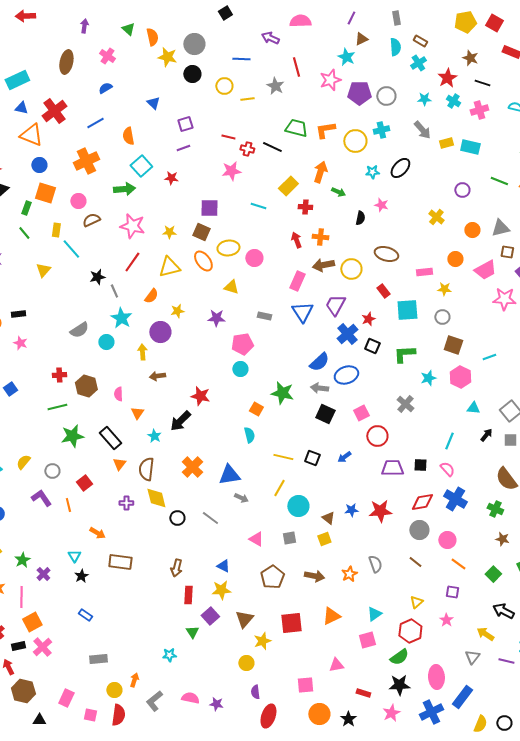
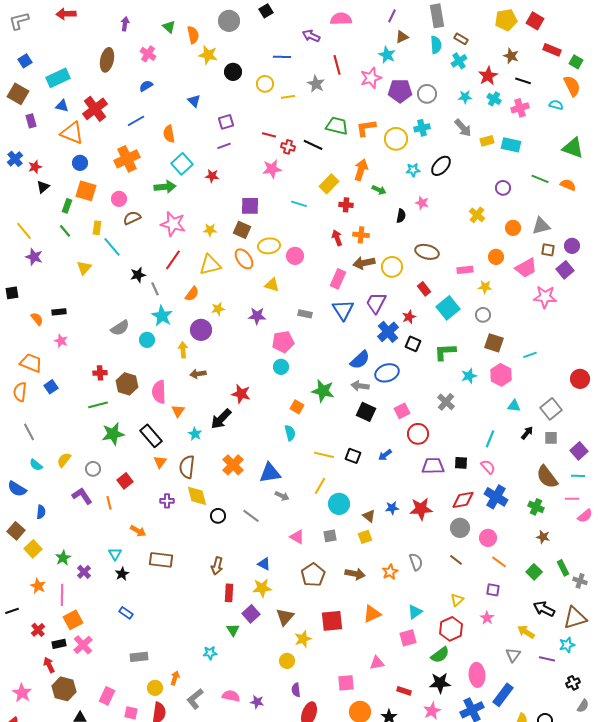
gray rectangle: (396, 18) -> (437, 16), size x1.6
gray circle: (194, 44) -> (229, 21), moved
cyan square: (407, 310) -> (448, 308), turned -35
pink semicircle: (118, 394) -> (159, 392), size x1.6

